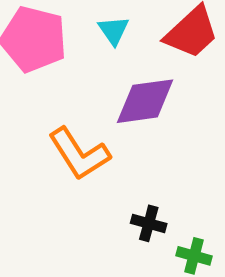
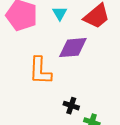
orange L-shape: (79, 154) -> (40, 71), turned 32

